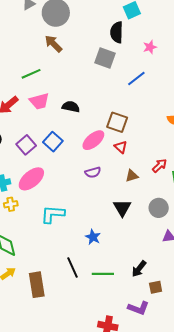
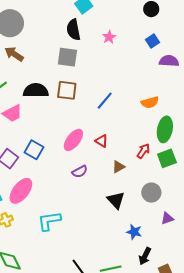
blue line: (136, 79) -> (105, 101), moved
black semicircle: (71, 107) -> (36, 91), moved, size x1.4
brown square: (117, 122) -> (67, 90), moved
blue star: (93, 237) -> (134, 232), moved

